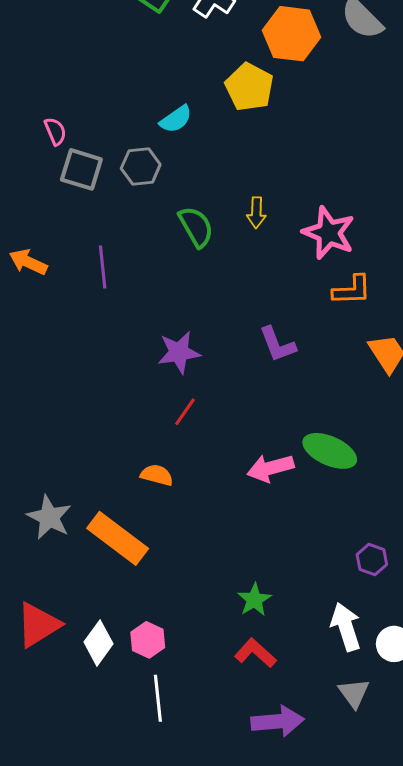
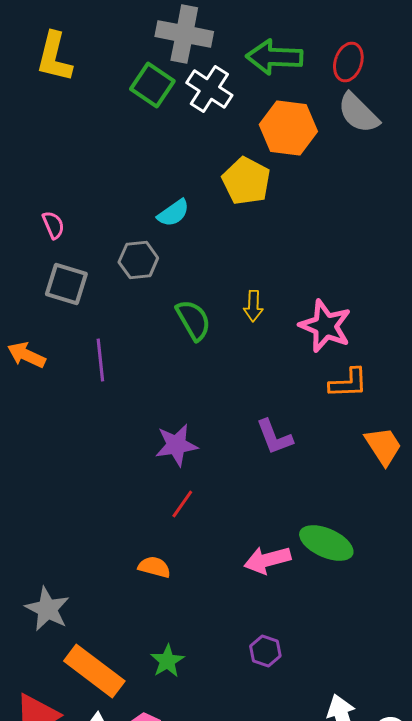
gray square: (81, 169) -> (66, 284), moved
orange rectangle: (118, 538) -> (94, 671), moved
purple hexagon: (372, 560) -> (265, 651), moved
green star: (254, 600) -> (167, 661), moved

